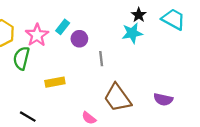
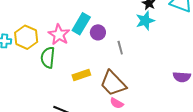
cyan rectangle: (63, 27) -> (81, 24), size x1.5
brown trapezoid: (117, 98) -> (113, 83), moved

